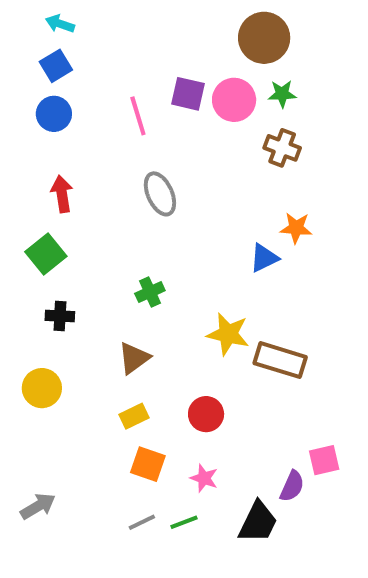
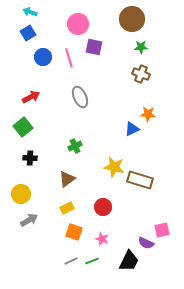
pink circle: (234, 100) -> (78, 24), moved
blue circle: (54, 114) -> (43, 57), moved
red arrow: (62, 194) -> (31, 97), turned 72
purple semicircle: (292, 486) -> (146, 243), turned 91
gray arrow: (38, 506) -> (29, 220), moved

